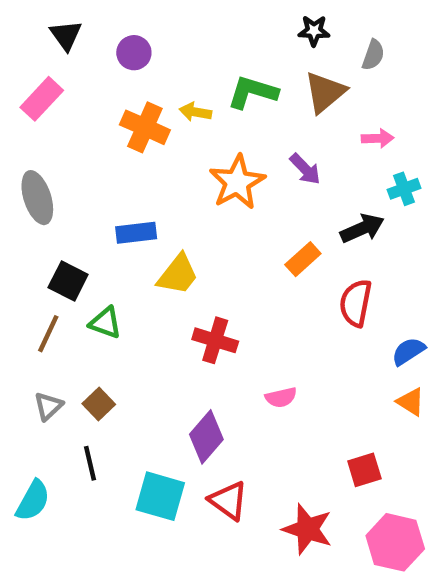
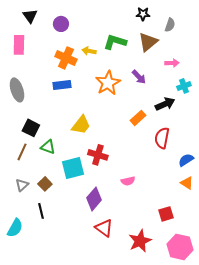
pink rectangle: (42, 99) -> (19, 45), turned -42
blue rectangle: (136, 233) -> (62, 85), moved
cyan square: (160, 496) -> (73, 168), moved, turned -30
red star: (307, 529) -> (140, 241), turned 30

